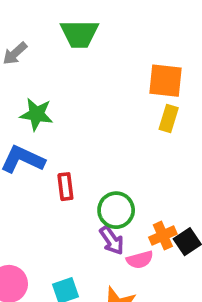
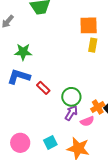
red rectangle: (65, 187) -> (43, 88), turned -32
purple arrow: (112, 240) -> (71, 113), turned -105

